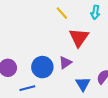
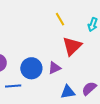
blue triangle: (83, 84) -> (68, 92), turned 42

